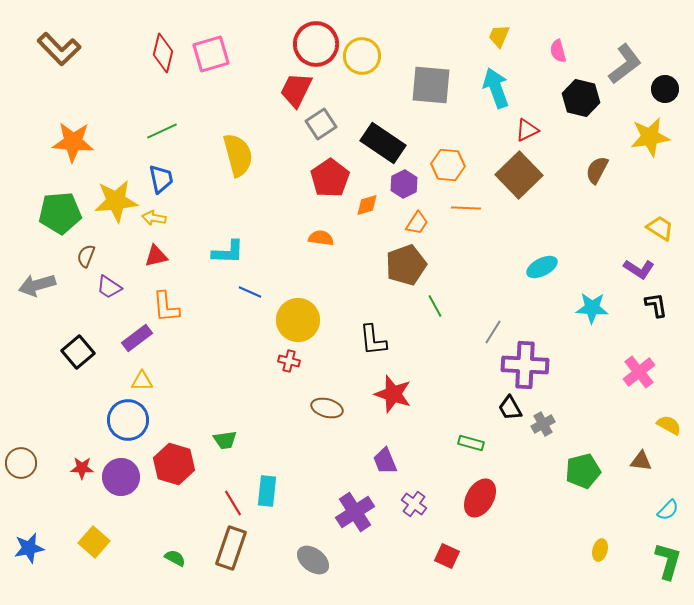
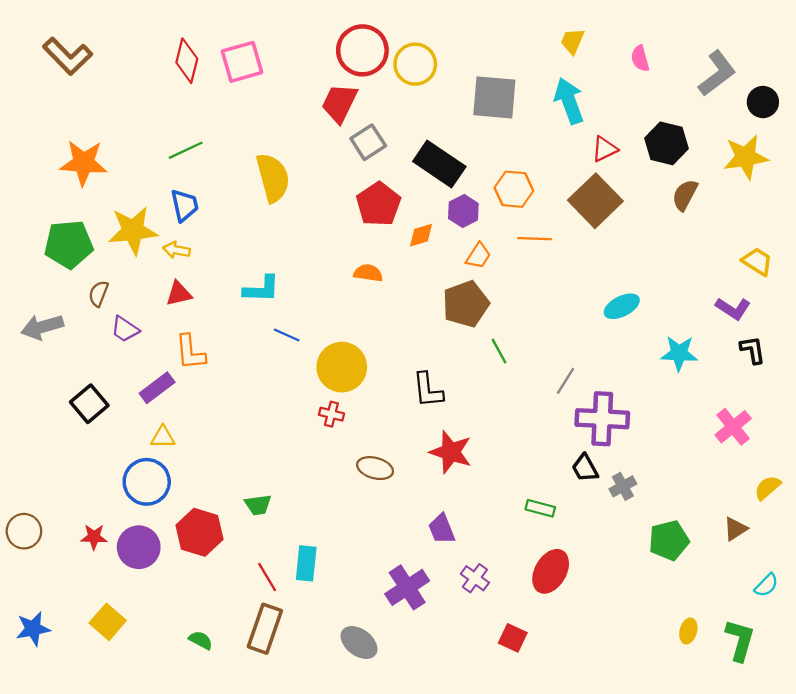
black hexagon: (581, 98) -> (667, 143), moved
yellow semicircle: (669, 425) -> (767, 488), turned -70
brown triangle: (641, 461) -> (735, 529), turned -40
green L-shape: (668, 561) -> (740, 640), moved

